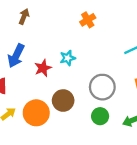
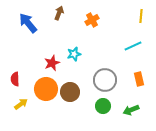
brown arrow: (24, 17) -> (59, 13), moved
blue arrow: (16, 56) -> (28, 23), moved, turned 115
orange circle: (36, 113) -> (46, 89), moved

